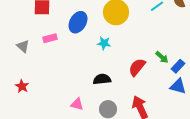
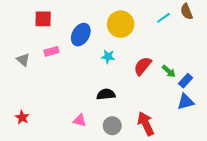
red semicircle: (137, 67) -> (143, 66), moved
red star: (22, 86) -> (22, 117), moved
blue triangle: (178, 86) -> (186, 102), turned -30

